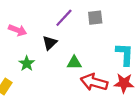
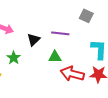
purple line: (64, 18) -> (60, 33), moved, turned 54
gray square: (95, 18) -> (86, 16), moved, turned 32

